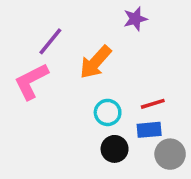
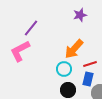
orange arrow: (95, 62) -> (74, 49), moved
blue rectangle: (149, 130) -> (88, 79), turned -72

